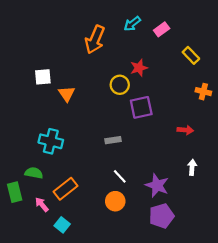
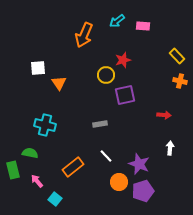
pink rectangle: (162, 29) -> (143, 26), turned 40
yellow rectangle: (191, 55) -> (177, 56), moved
orange rectangle: (65, 189) -> (73, 167), moved
orange circle: (115, 201) -> (119, 182), moved

